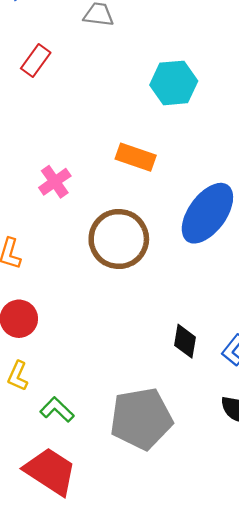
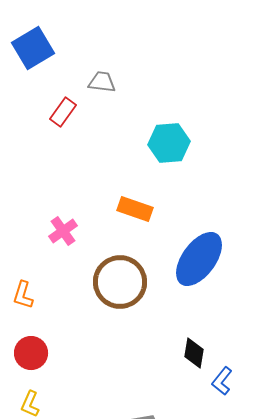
red rectangle: (36, 61) -> (63, 112), moved
black diamond: (185, 341) -> (194, 353), moved

